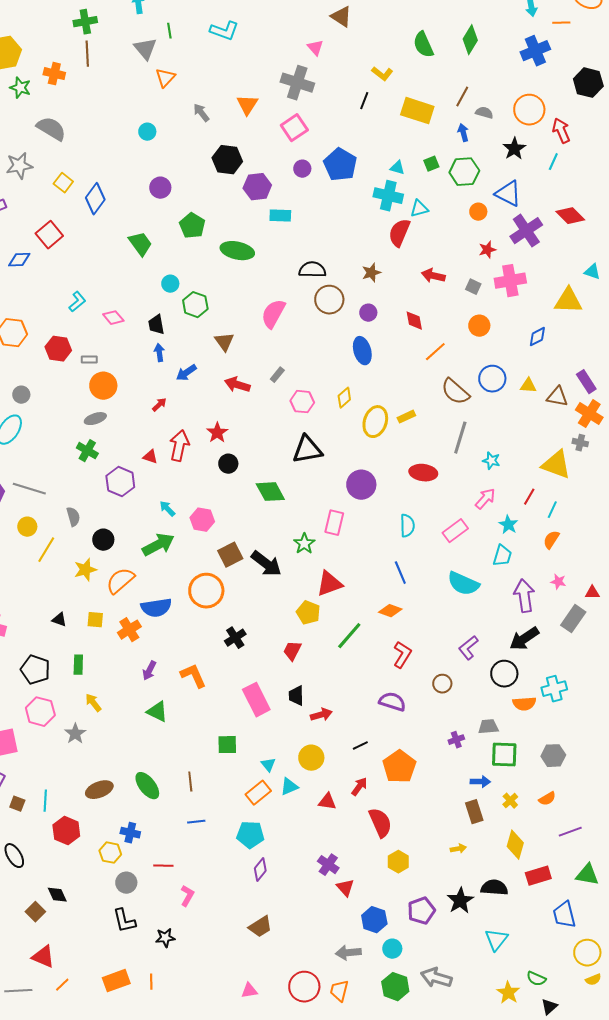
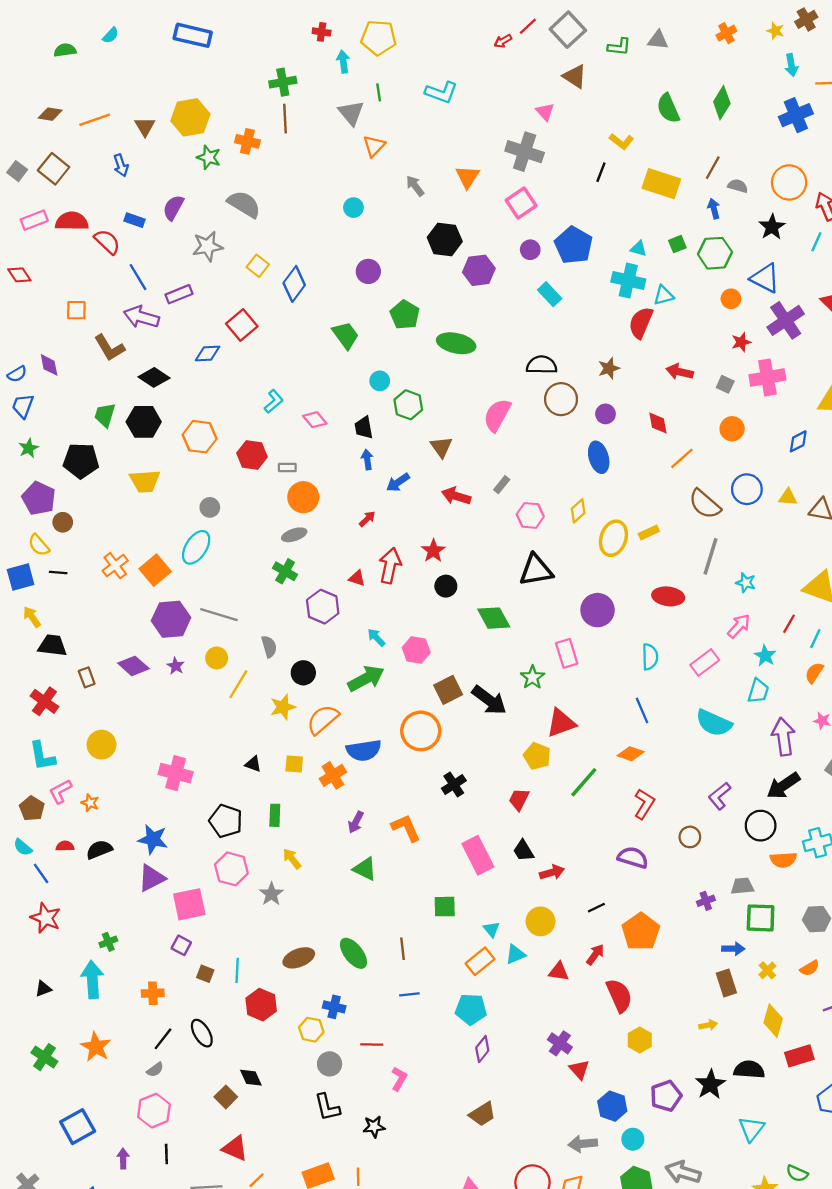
cyan rectangle: (280, 216) -> (550, 294), moved, turned 45
pink rectangle: (334, 523) -> (567, 653), turned -30
black trapezoid: (296, 696) -> (523, 851), turned -30

